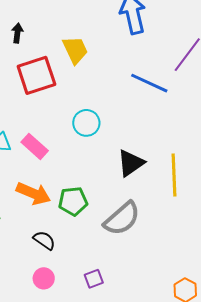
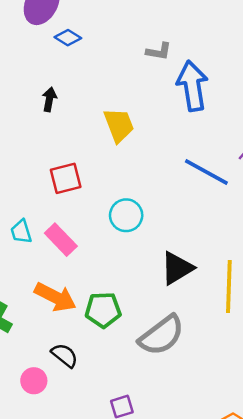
red square: (36, 75) -> (66, 178), moved, size x0.7
pink circle: (44, 278) -> (34, 381), moved

